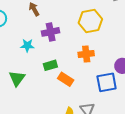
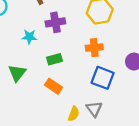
orange rectangle: (66, 79) -> (53, 86), moved
blue square: (107, 82) -> (103, 78), moved, turned 30

